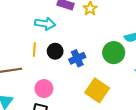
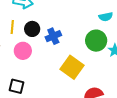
green circle: (114, 53) -> (96, 41), moved
pink circle: (44, 89) -> (23, 51), moved

